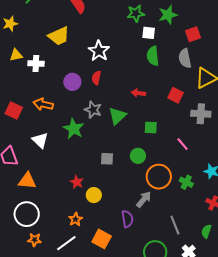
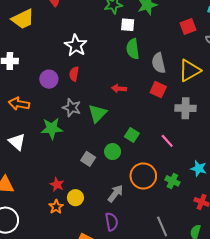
red square: (193, 34) -> (188, 27), moved
yellow trapezoid: (59, 36) -> (23, 19), moved
gray semicircle: (185, 58) -> (159, 63), moved
green square: (151, 128) -> (132, 135), moved, turned 32
green star: (74, 129) -> (52, 128), turned -30
green circle: (138, 156) -> (113, 152), moved
gray square: (107, 159) -> (88, 159), turned 32
gray arrow: (144, 199) -> (115, 193), moved
orange star: (75, 219) -> (56, 207), moved

